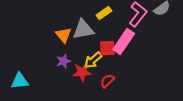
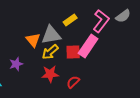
yellow arrow: (93, 60) -> (50, 52), moved
purple star: (63, 61) -> (16, 64), moved

